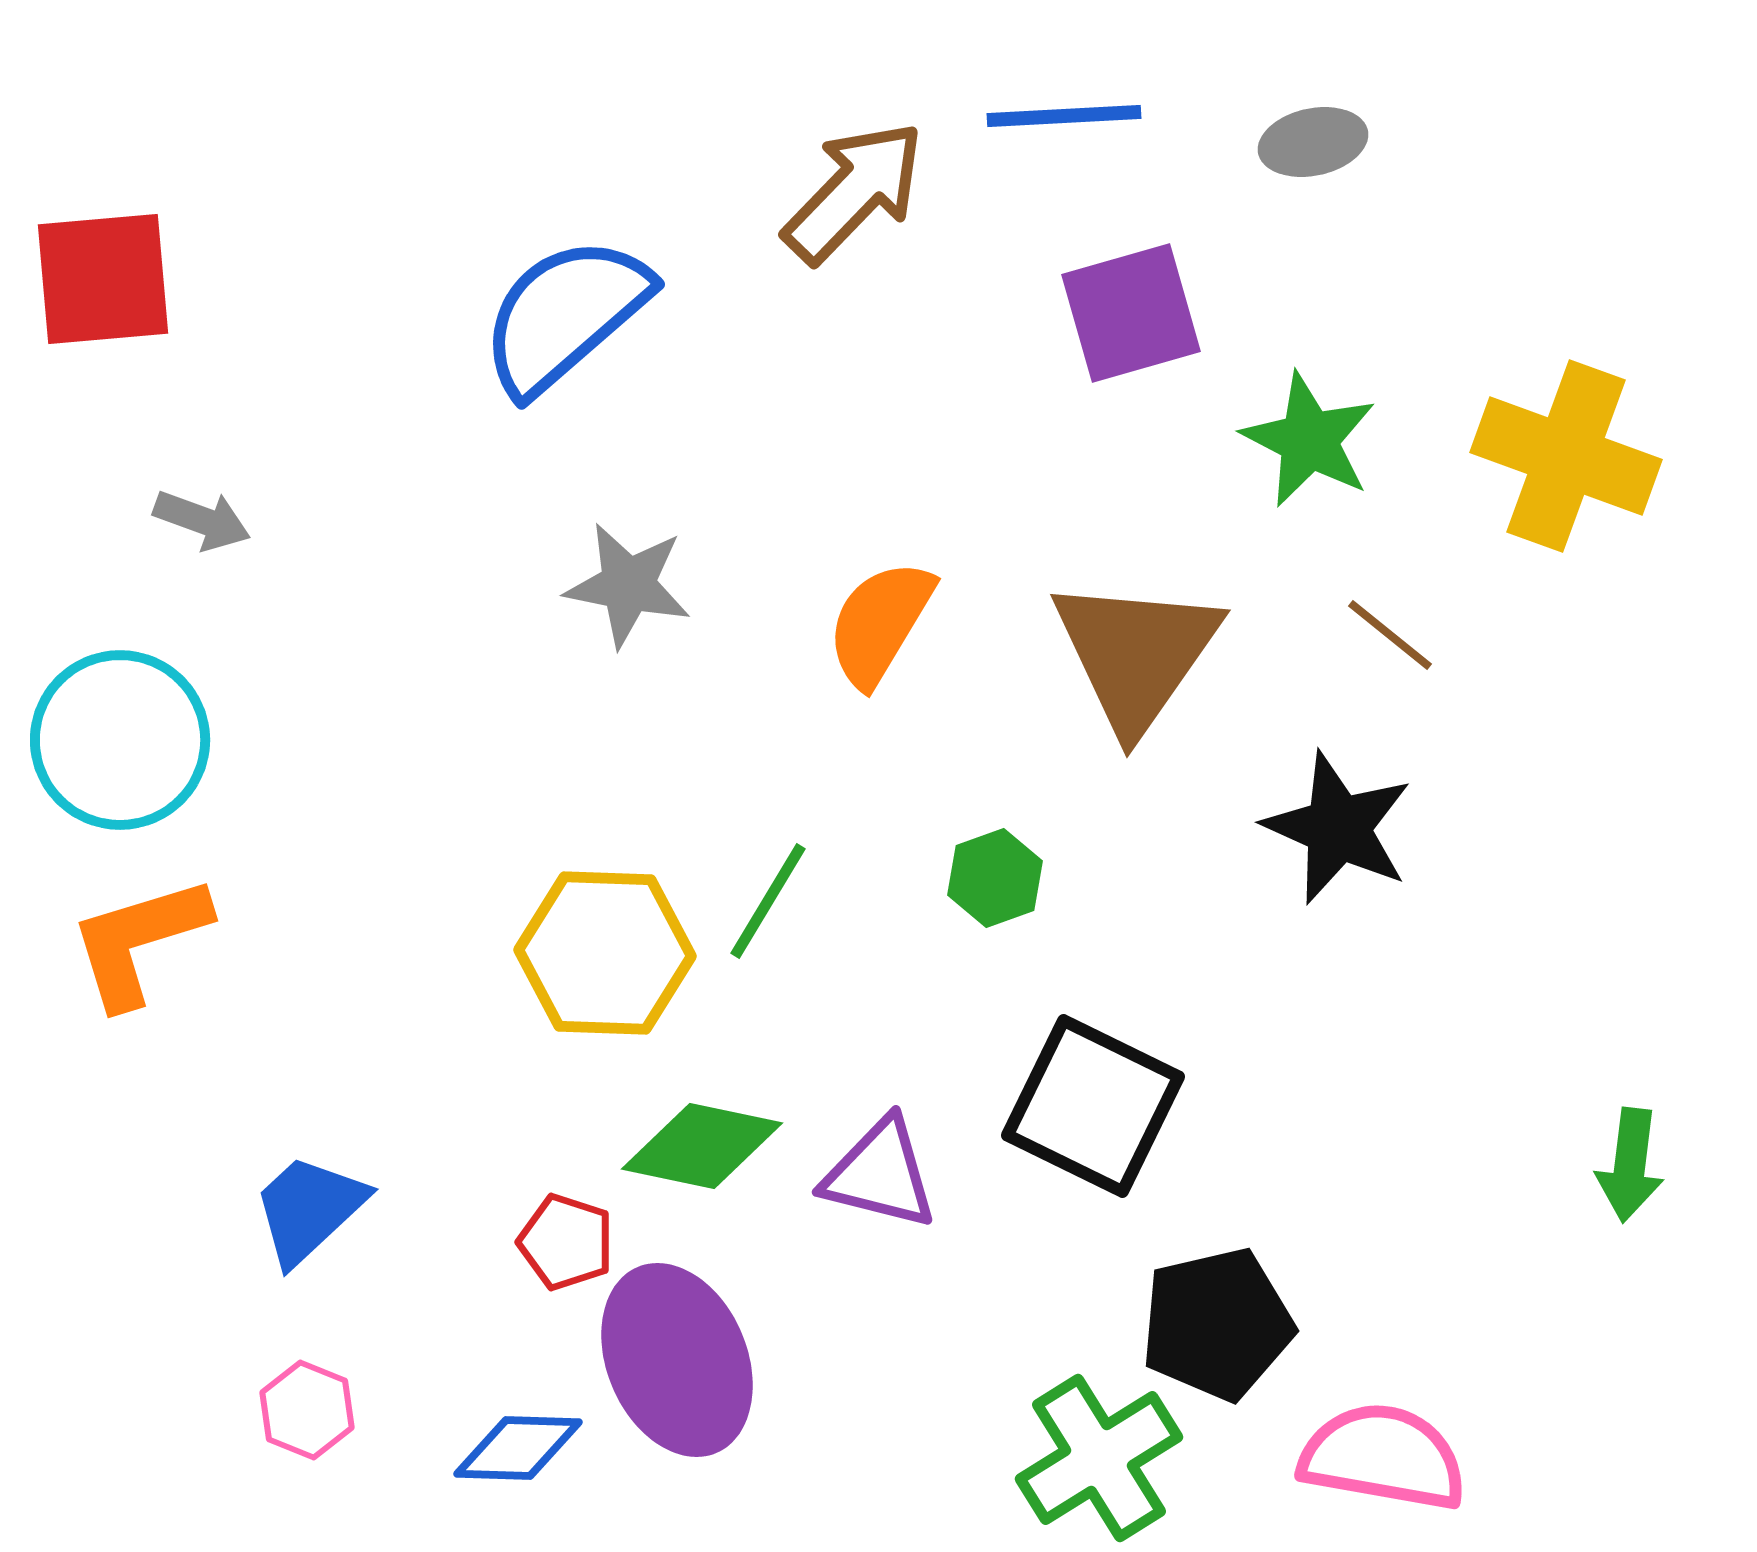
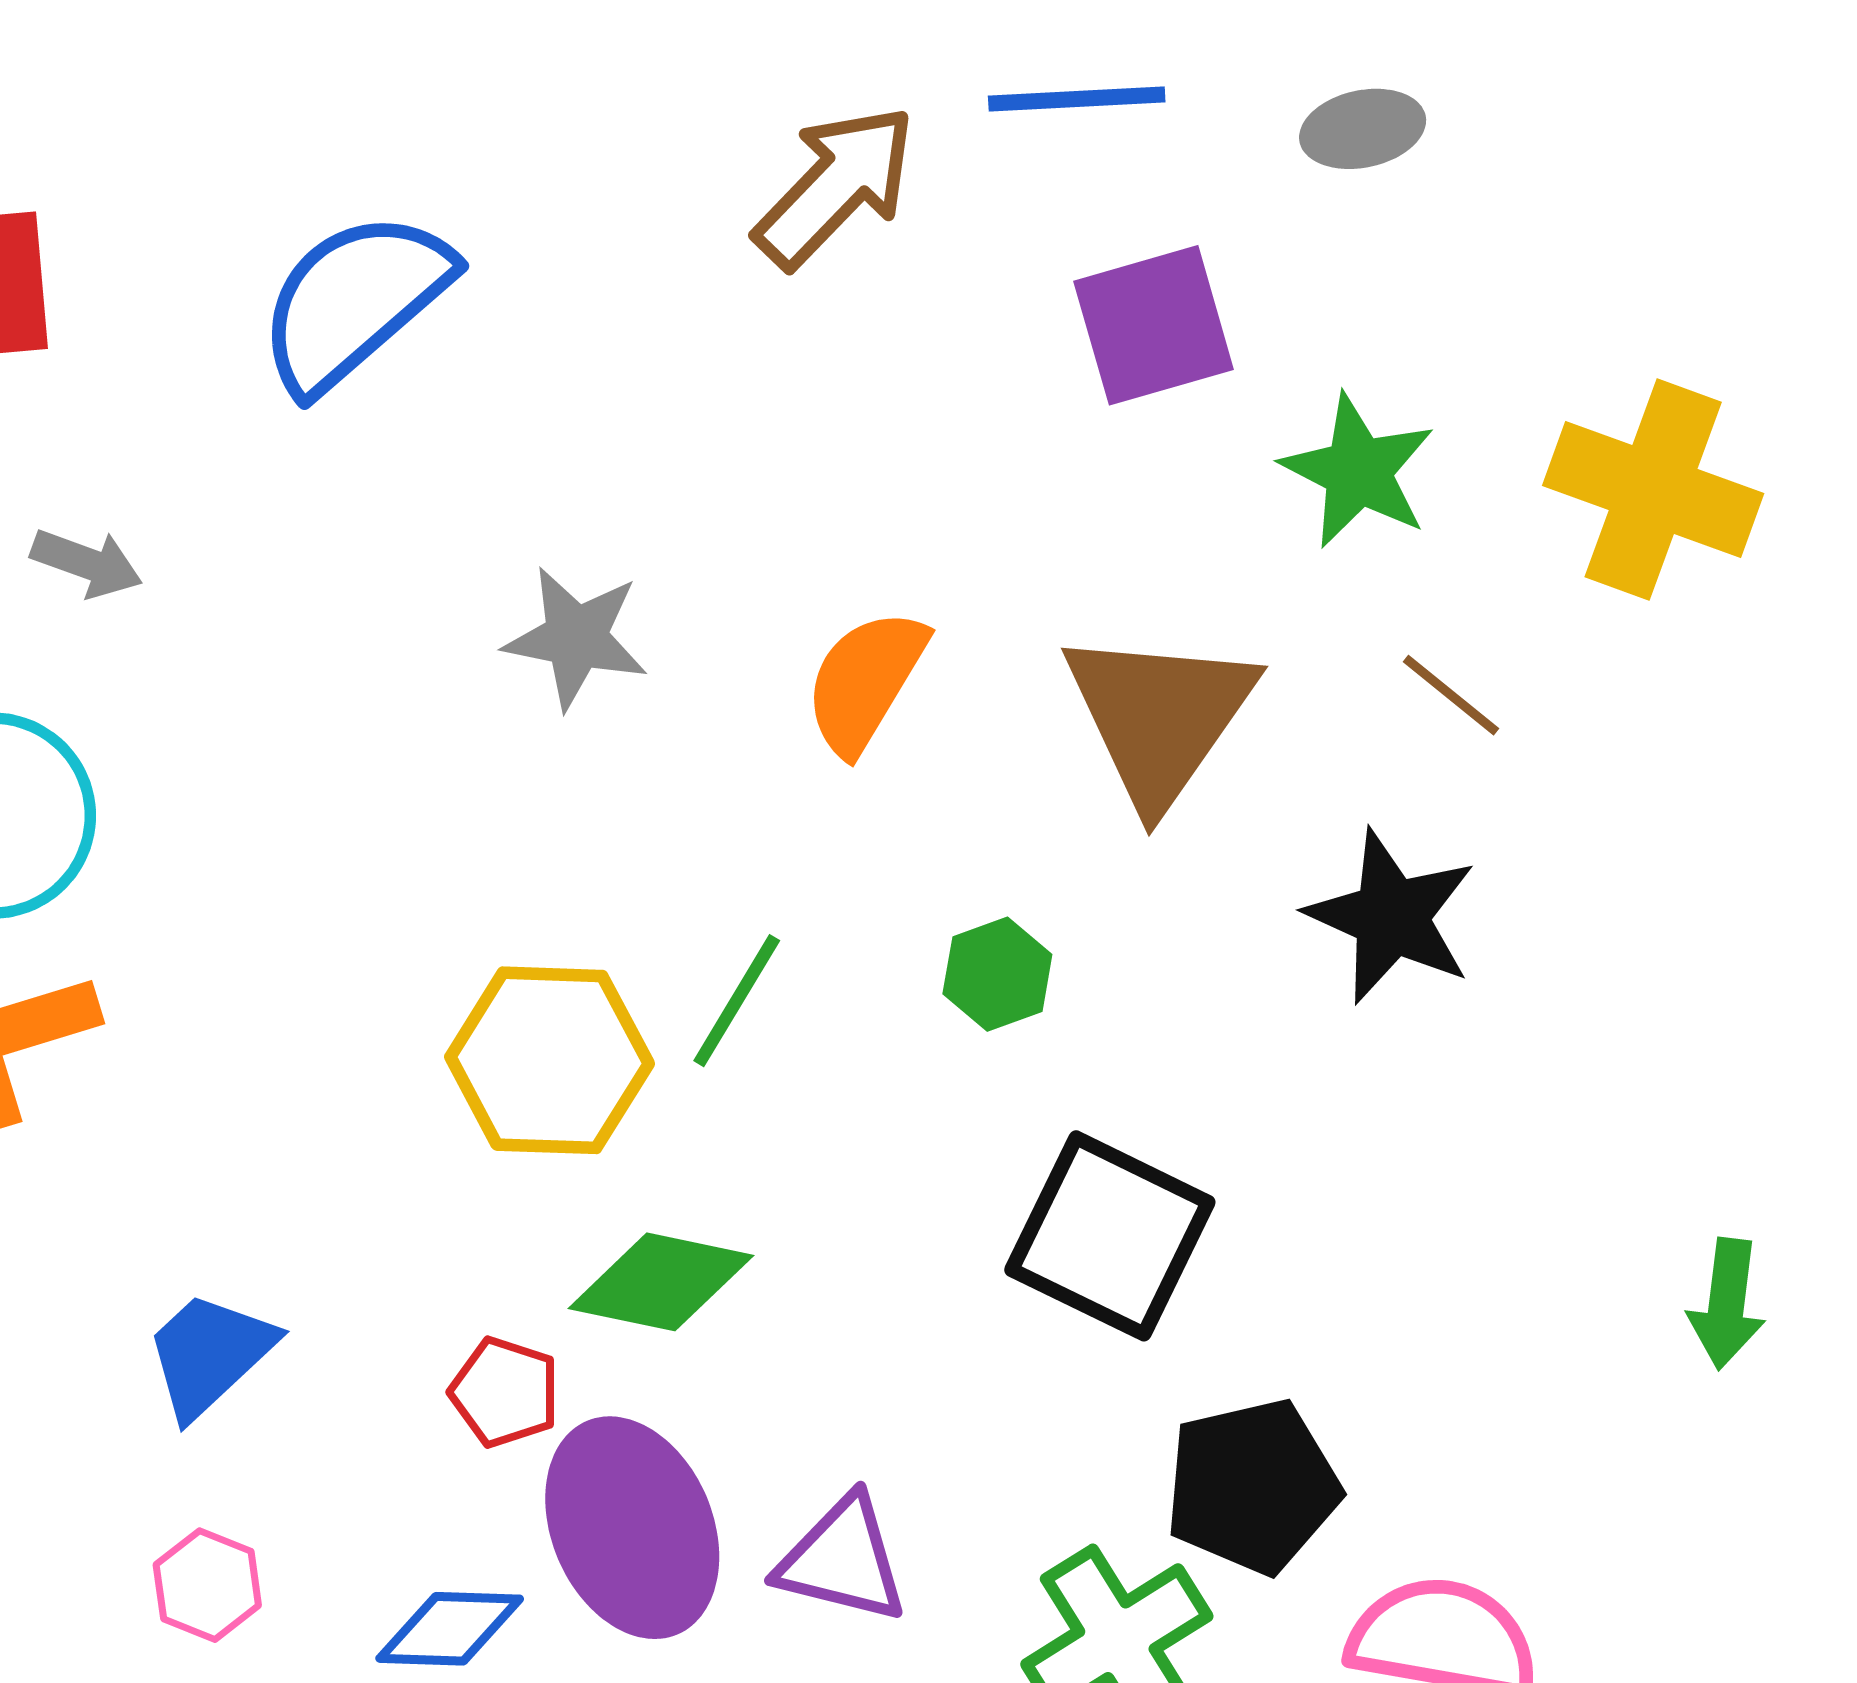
blue semicircle: (565, 315) -> (354, 301), moved
purple triangle: (880, 1174) -> (842, 1560), moved

